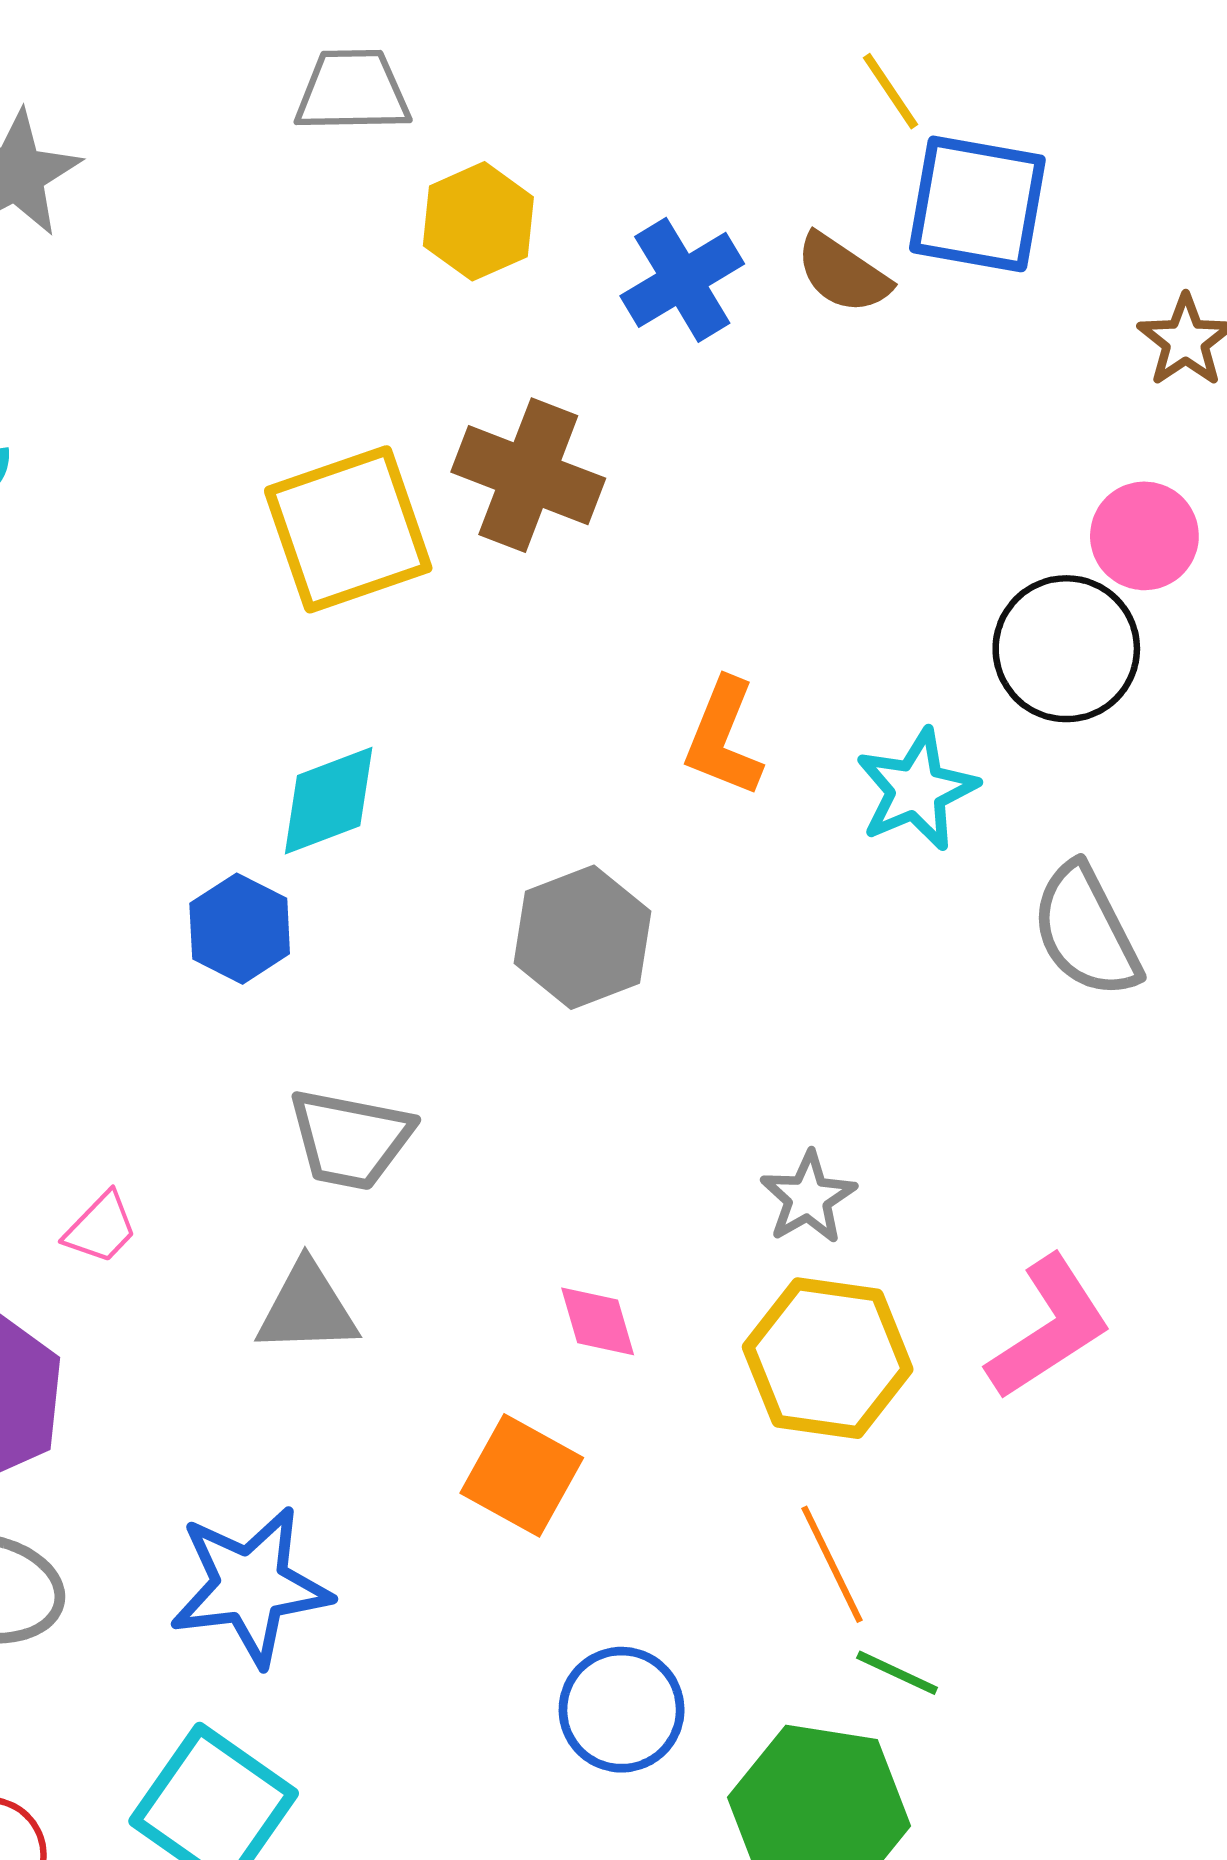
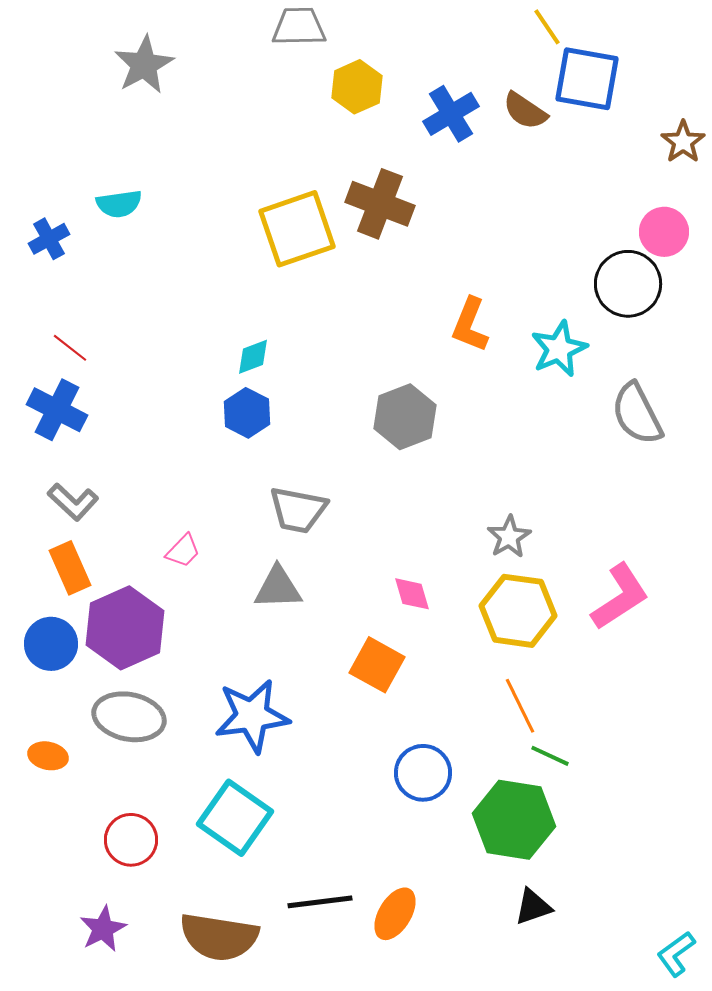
cyan diamond: (329, 801) -> (253, 357), moved, size x0.7

